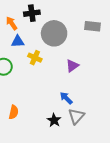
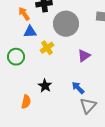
yellow cross: (35, 58) -> (47, 48), turned 32
black star: (54, 120) -> (45, 86), moved

